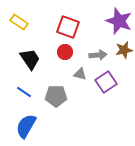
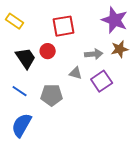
red square: (68, 27) -> (64, 26), turned -30
red circle: (65, 52) -> (48, 51), moved

